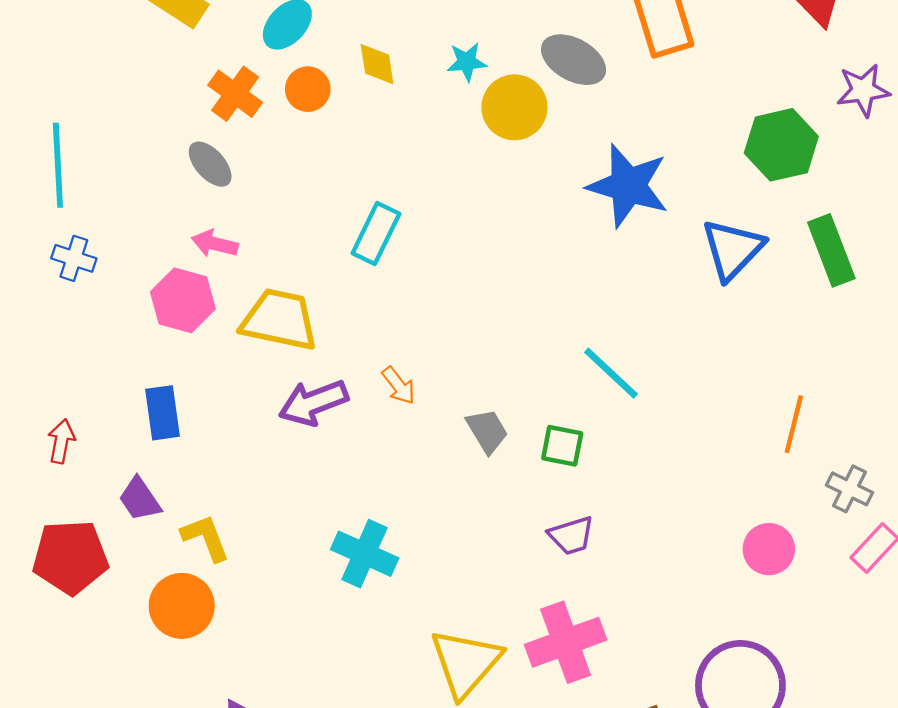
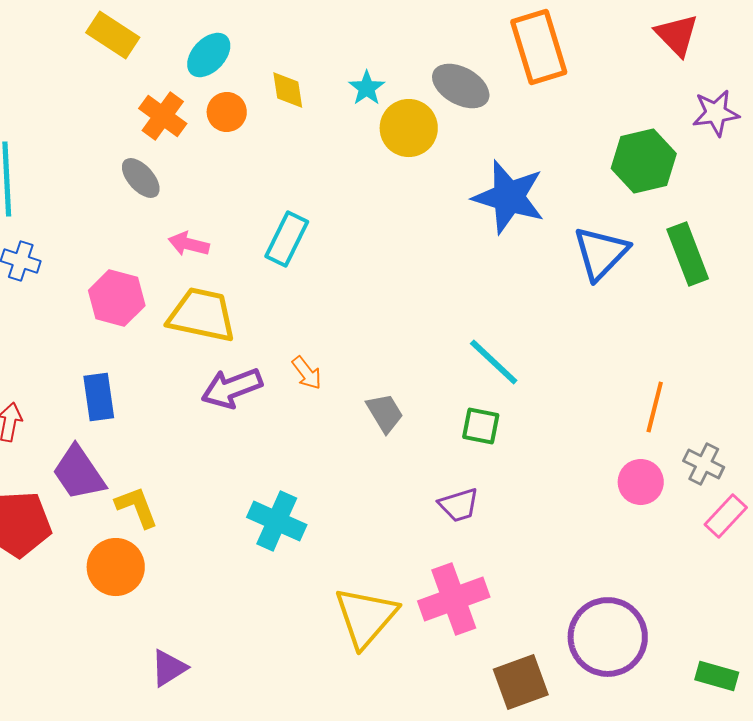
cyan star: (467, 62) -> (367, 88), turned -30
pink arrow: (215, 244) -> (189, 244), moved
green square: (562, 446) -> (481, 426), moved
purple trapezoid: (140, 499) -> (79, 473), size x1.4
pink circle: (769, 549) -> (641, 482), moved

